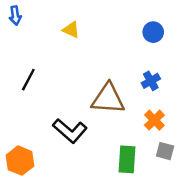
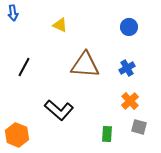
brown triangle: (108, 99) -> (85, 65), moved
green rectangle: (127, 159) -> (107, 134), size x0.7

